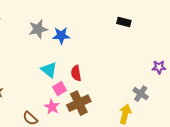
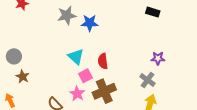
purple star: (159, 67) -> (158, 58), moved
gray cross: (141, 94) -> (147, 80), moved

